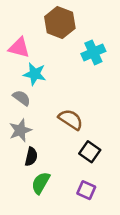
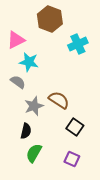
pink triangle: (19, 48) -> (16, 40), turned -42
gray star: (20, 130) -> (34, 106), moved

